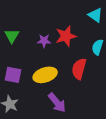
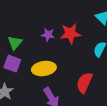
green triangle: (12, 36) -> (15, 43), moved
red semicircle: (79, 69) -> (84, 83), moved

